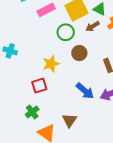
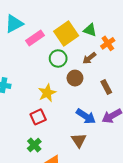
brown arrow: (93, 26) -> (89, 58), moved
brown triangle: (69, 120) -> (79, 140), moved

